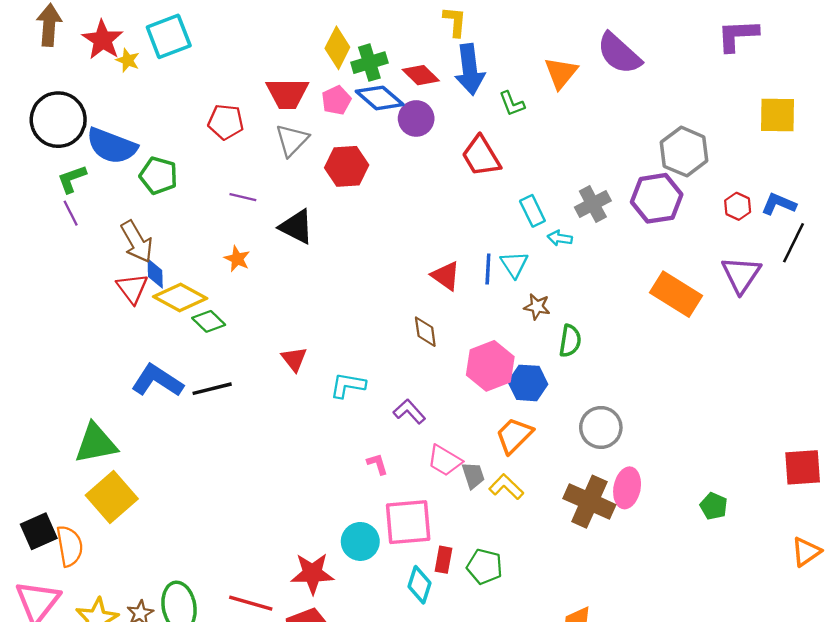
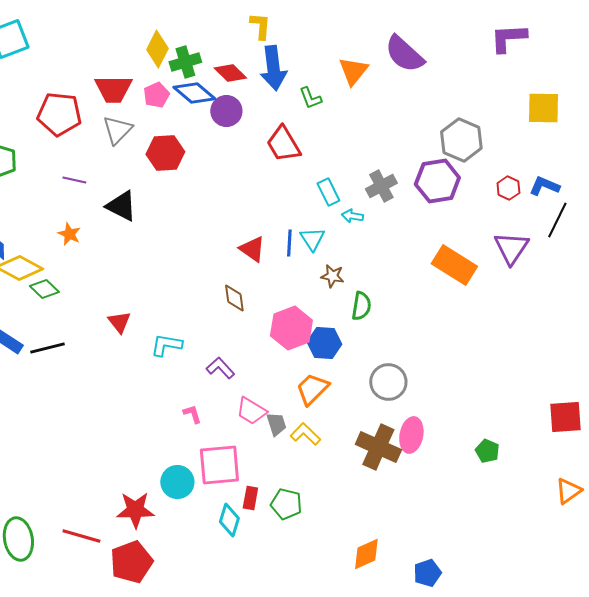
red pentagon: (226, 122) -> (59, 114), size x1.4

